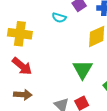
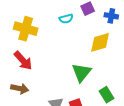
cyan semicircle: (59, 18) -> (66, 19), turned -40

